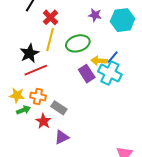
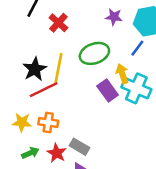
yellow line: (50, 39) -> (59, 68), moved
blue line: (113, 57) -> (137, 48), moved
yellow arrow: (99, 61) -> (122, 74), turned 70
gray rectangle: (59, 108) -> (80, 147), moved
green arrow: (23, 110) -> (30, 153), moved

